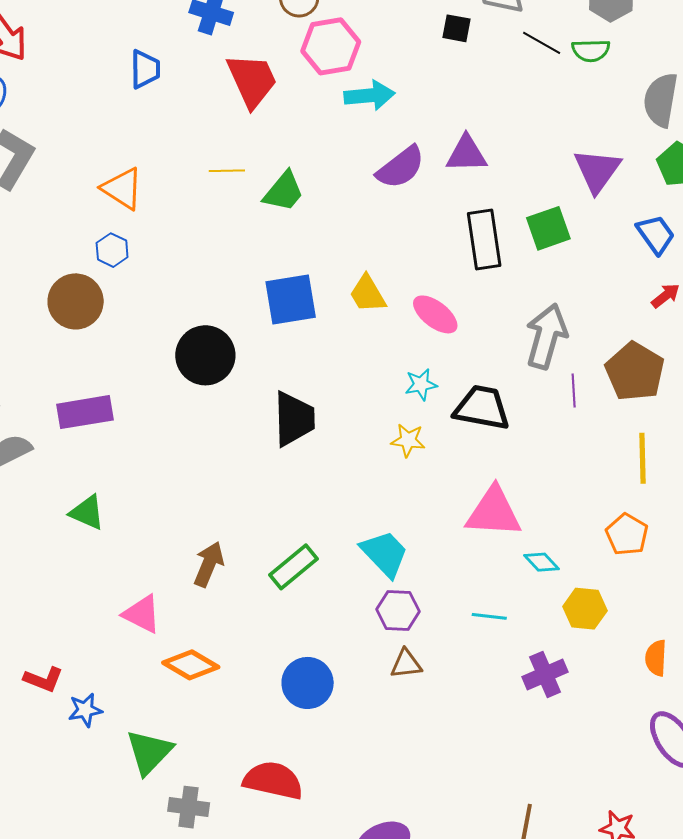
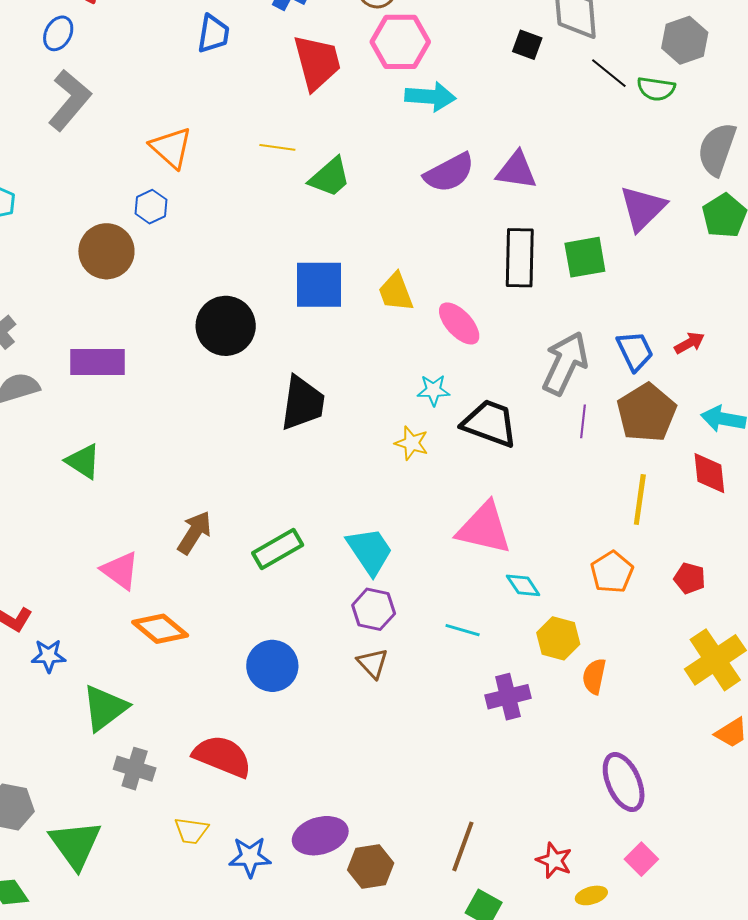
blue trapezoid: (656, 234) -> (635, 351), moved
orange semicircle: (656, 658) -> (594, 676), moved
brown triangle: (406, 664) -> (373, 663), turned 44

